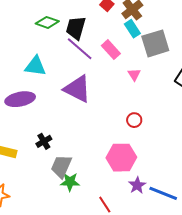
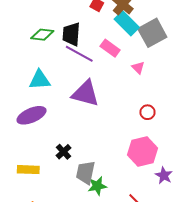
cyan rectangle: (132, 29) -> (127, 23), size x1.4

